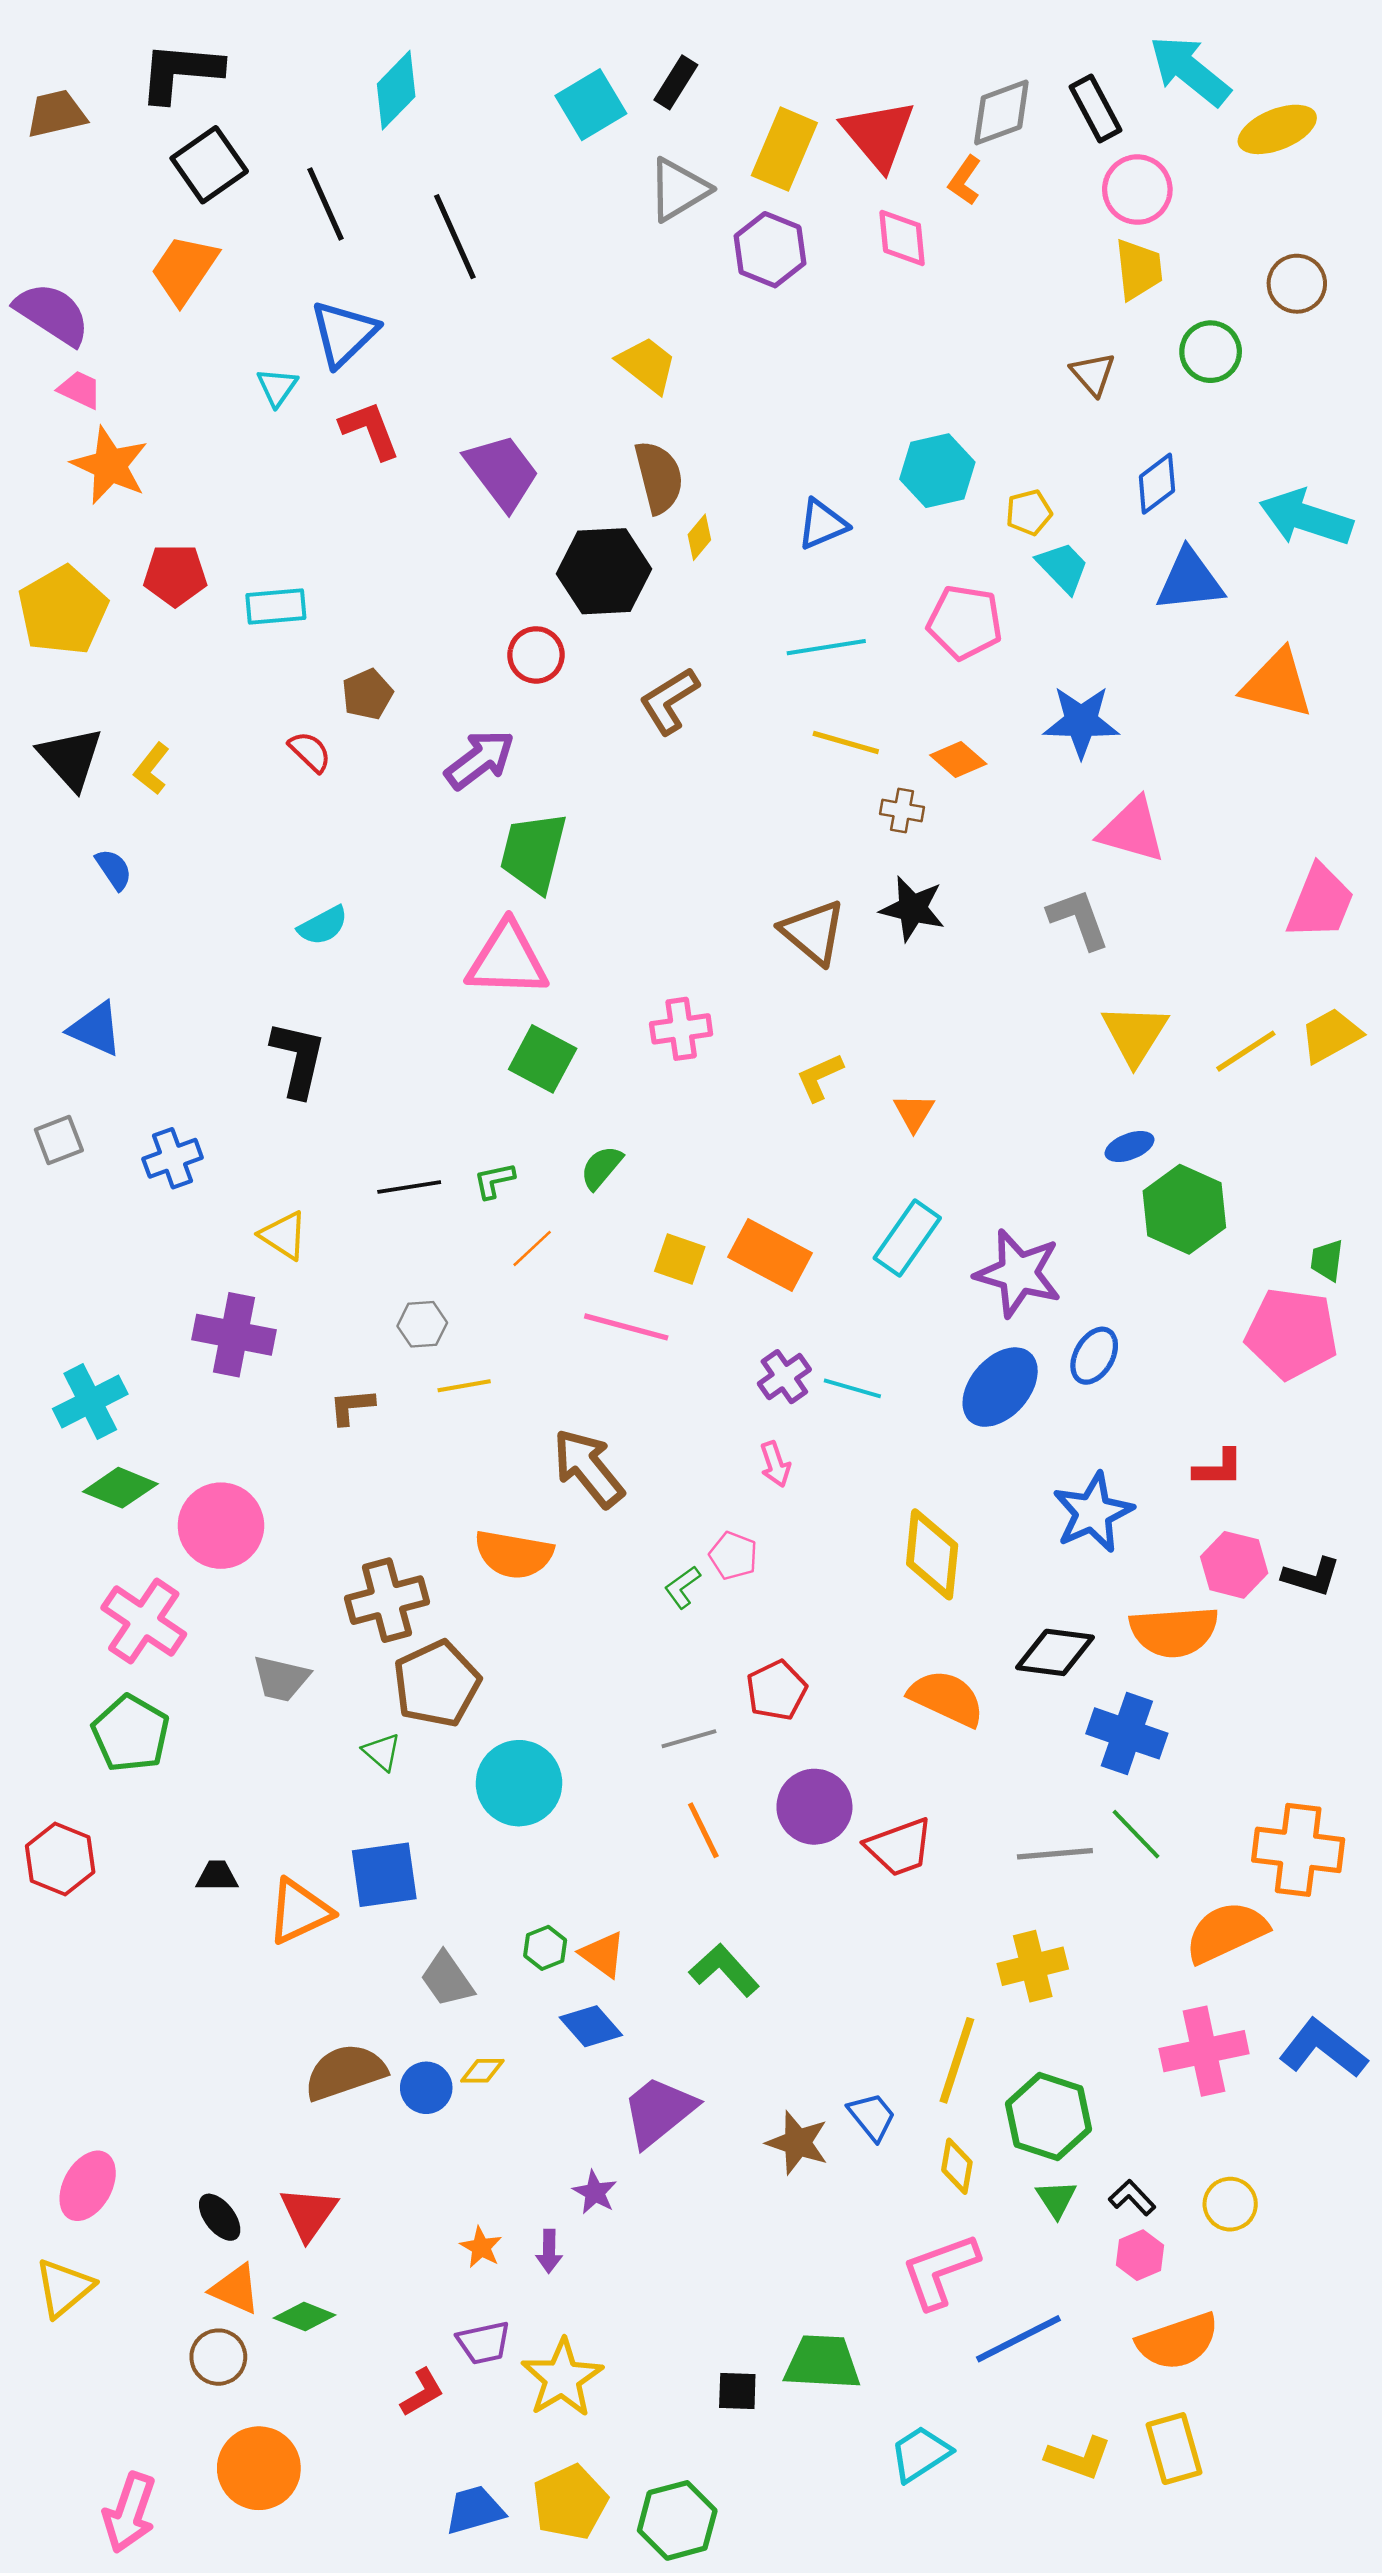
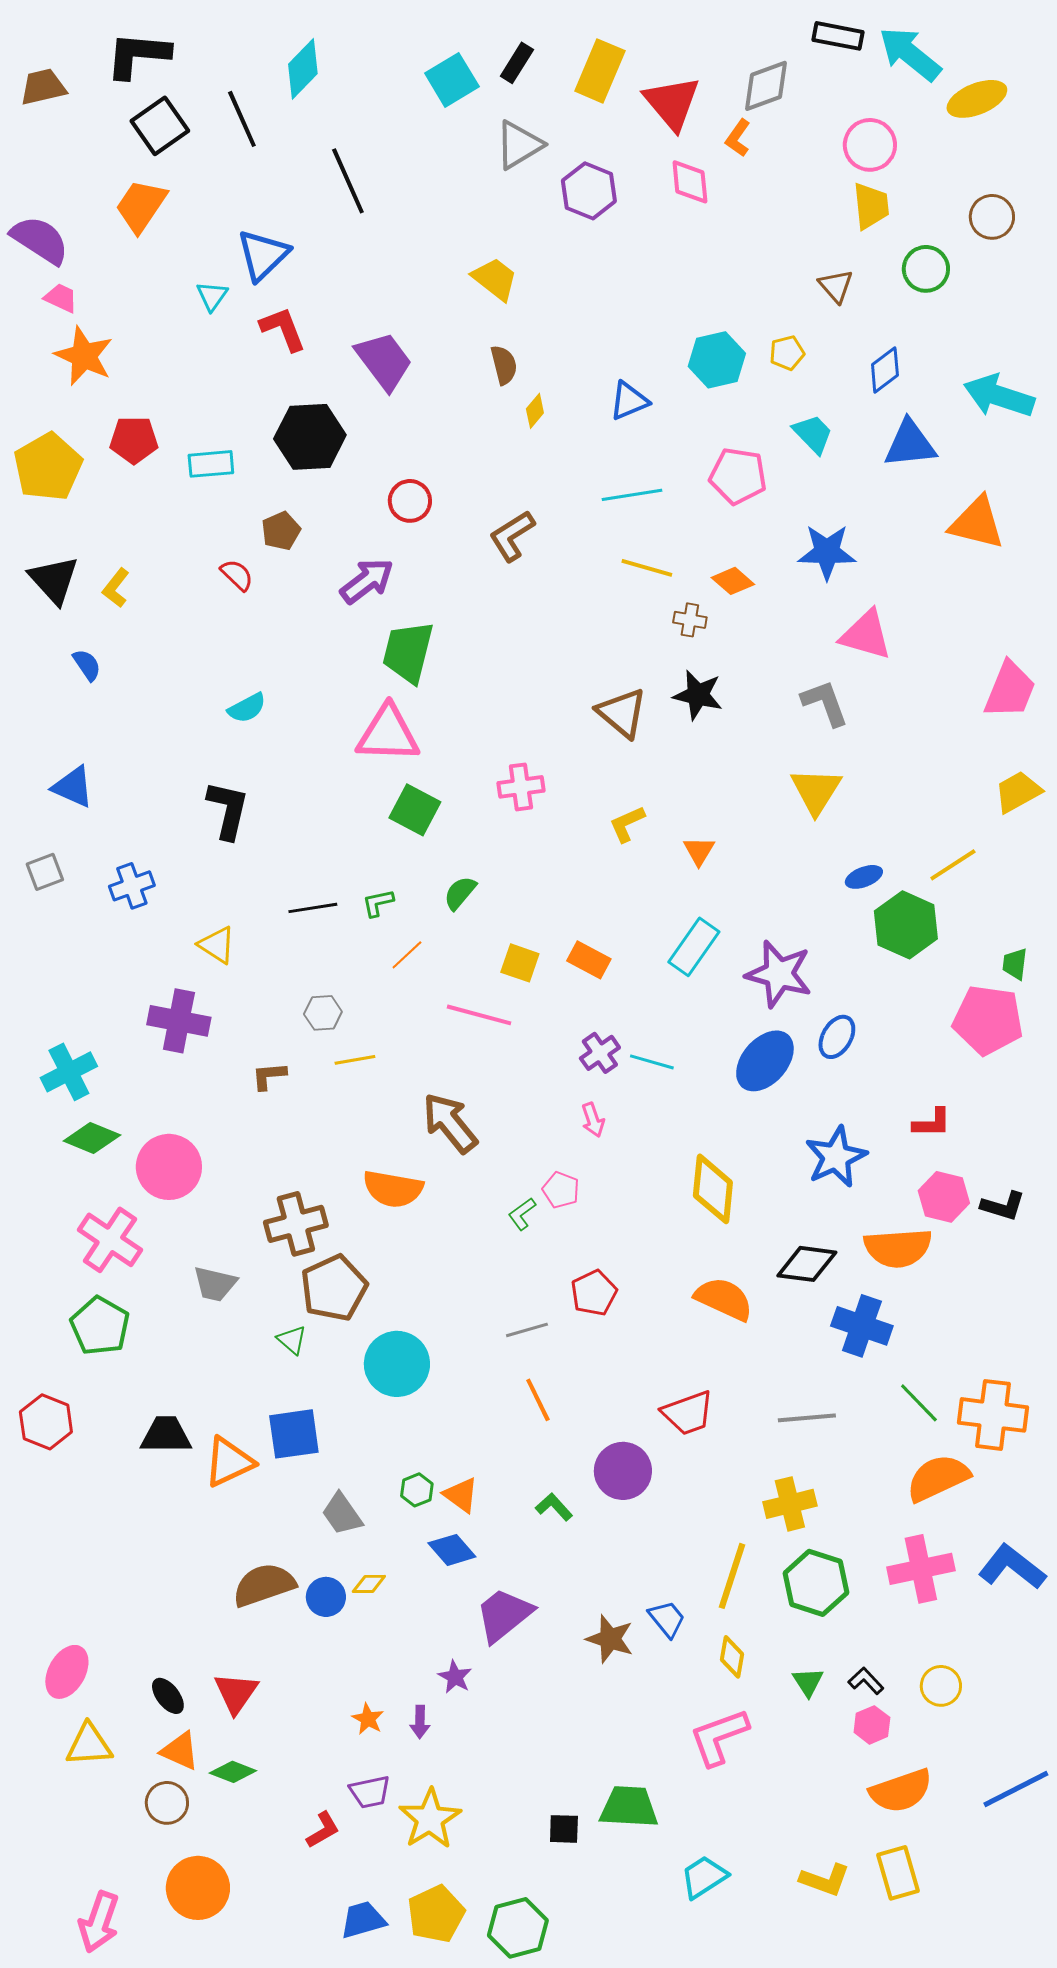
black rectangle: (1096, 109) -> (838, 36), moved, turned -51
yellow rectangle: (784, 149) -> (600, 71), moved
black line: (326, 204) -> (242, 119), moved
brown semicircle: (659, 477) -> (504, 365), size x0.7
yellow pentagon: (1029, 512) -> (787, 353), moved
black hexagon: (604, 571) -> (310, 437), moved
yellow triangle: (1135, 1034) -> (816, 791), moved
yellow line: (1246, 1051) -> (953, 865), moved
orange rectangle: (770, 1255) -> (589, 960), size x0.7
purple circle: (814, 1807) -> (623, 1471), moved
green line: (1136, 1834) -> (919, 1403), moved
black trapezoid: (217, 1876) -> (166, 1435), size x1.6
green L-shape: (724, 1970) -> (554, 1507), size x0.7
green hexagon: (1048, 2117) -> (816, 1583), moved
yellow triangle: (64, 2288) -> (89, 1745), moved, turned 36
blue line: (1018, 2339) -> (1016, 1789), moved

